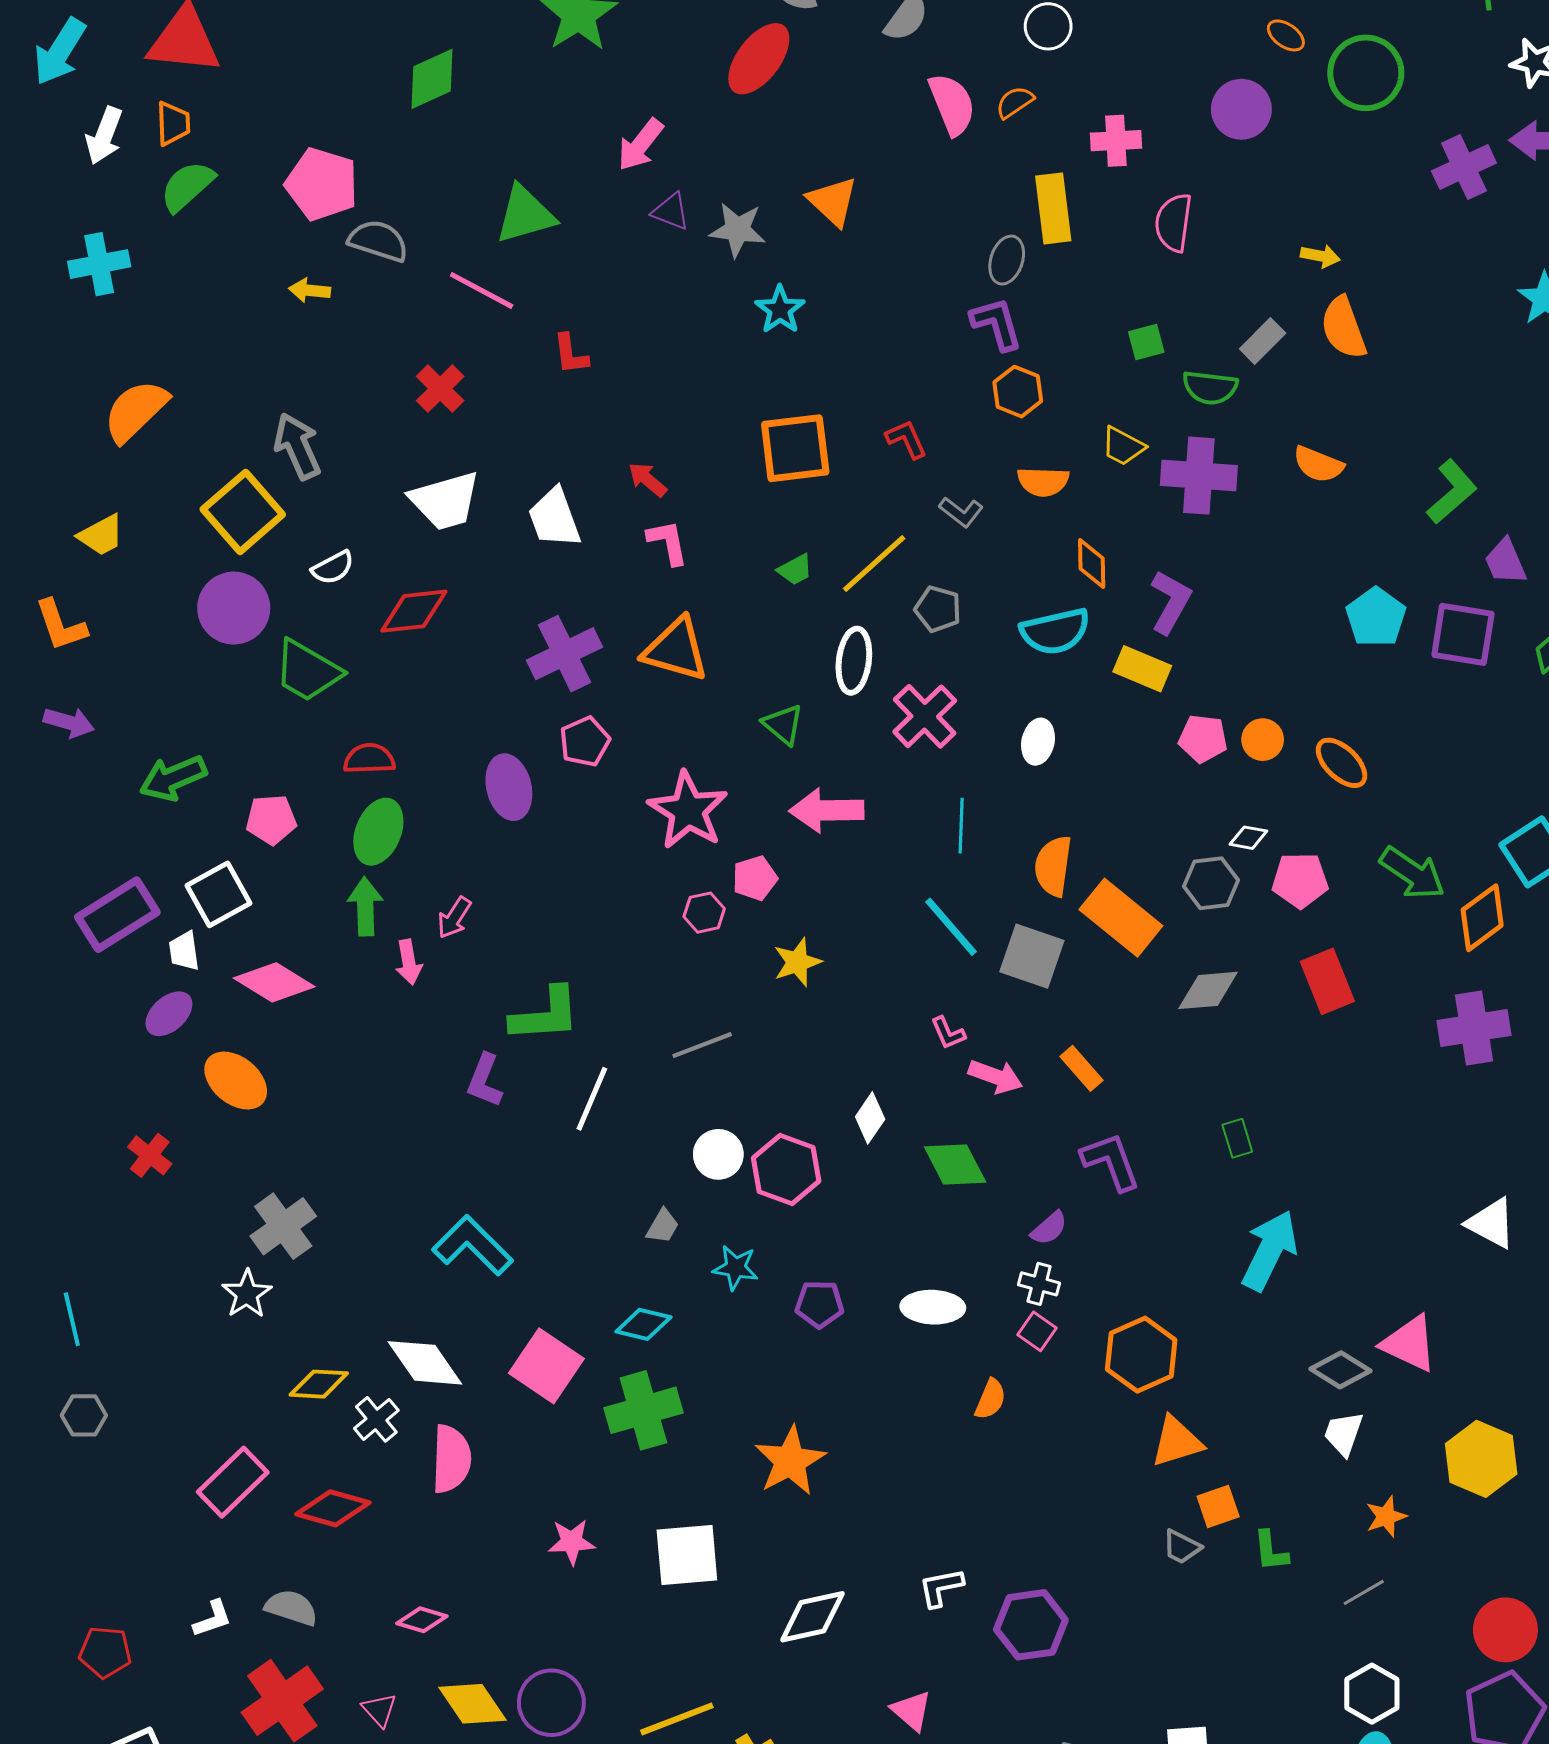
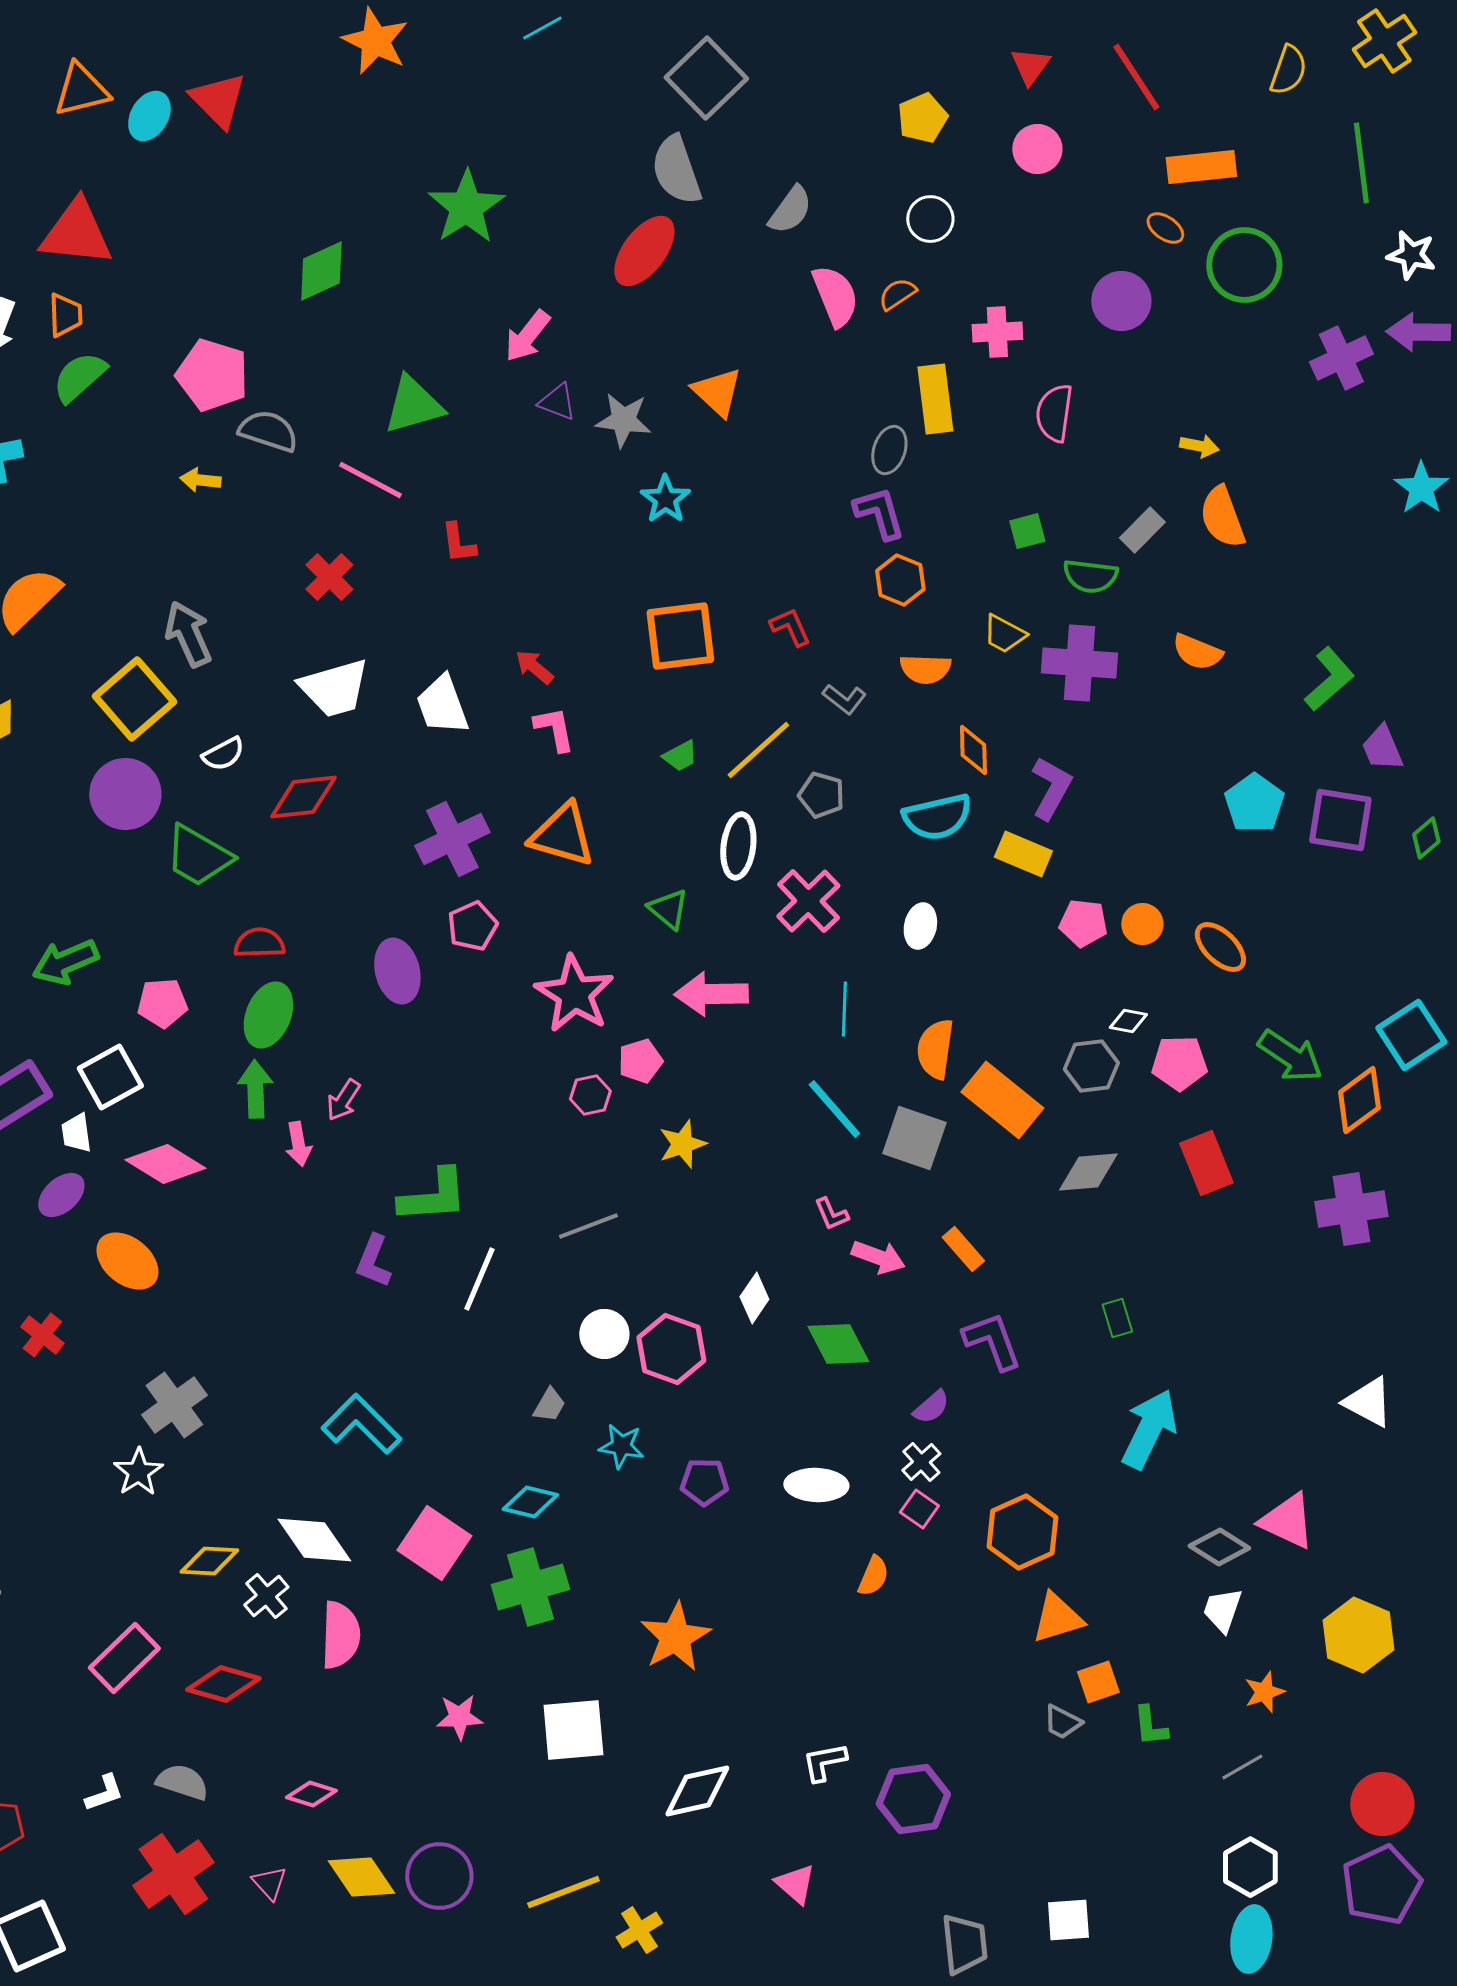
white cross: (1039, 1284) -> (921, 1462), turned 33

